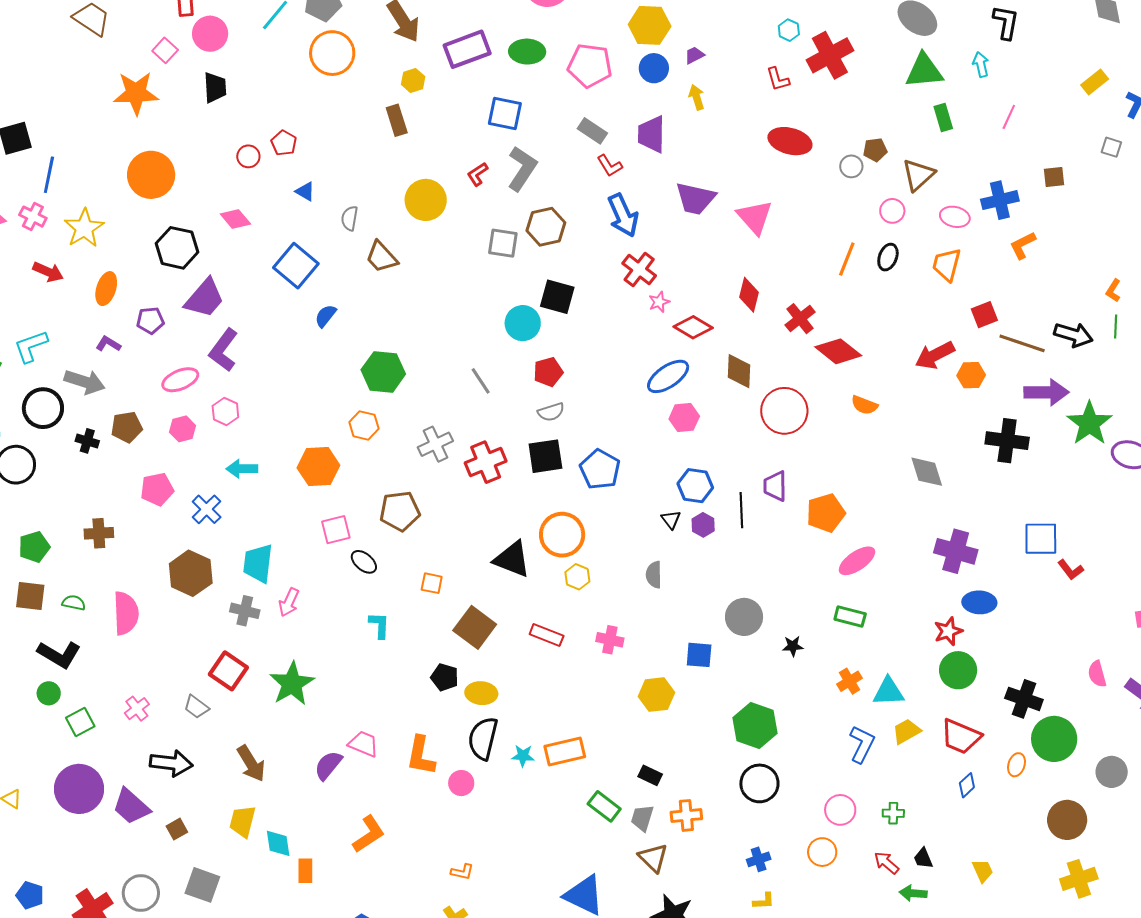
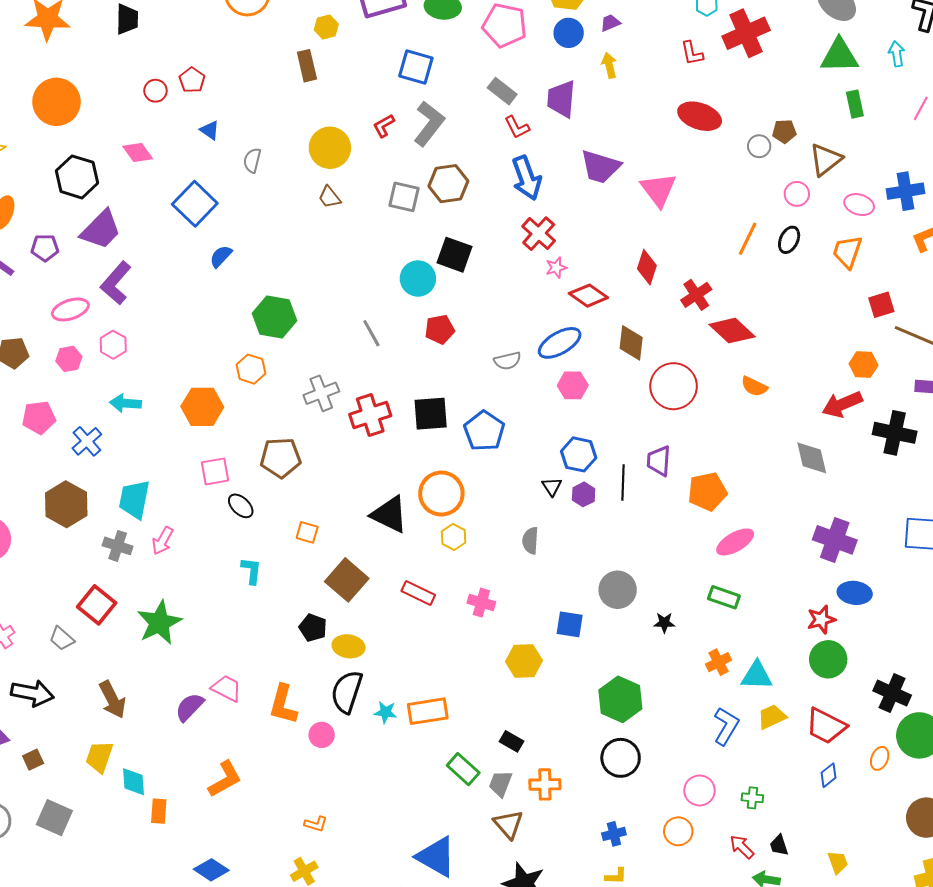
brown trapezoid: (382, 257) -> (329, 197), moved, size x0.7
red arrow: (935, 355) -> (842, 404), moved
gray semicircle: (551, 412) -> (507, 361), moved

